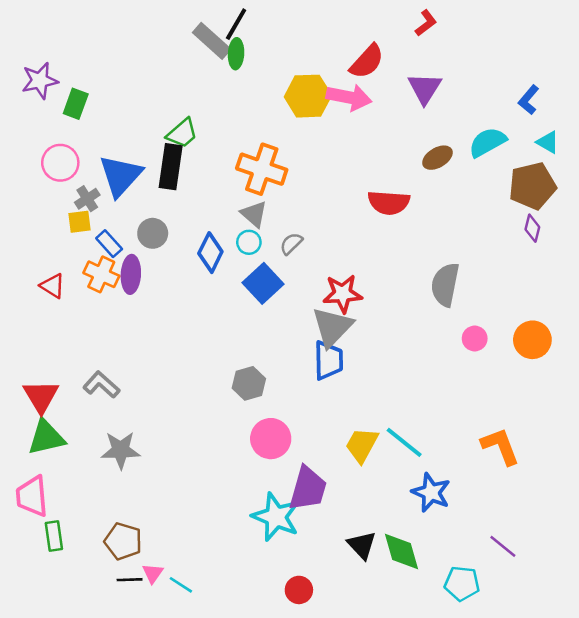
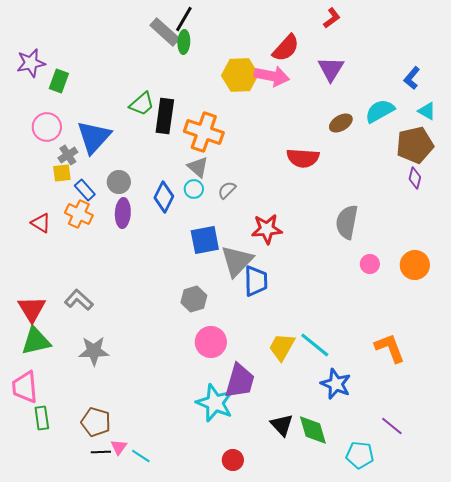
black rectangle: (171, 167) -> (165, 116), moved
purple ellipse: (131, 274) -> (123, 213), moved
blue square: (263, 283) -> (205, 240), moved, turned 32
gray triangle: (332, 327) -> (237, 261), moved

